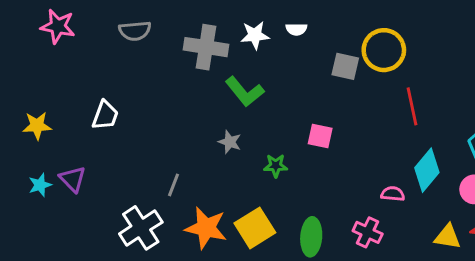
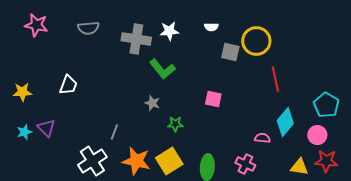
white semicircle: (296, 29) -> (211, 27), moved
green star: (276, 166) -> (175, 124), moved

